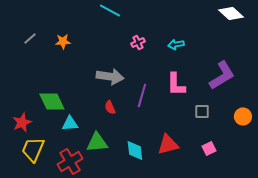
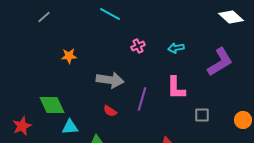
gray line: (30, 38) -> (44, 17), moved
orange star: (63, 41) -> (69, 56), moved
purple L-shape: (222, 75) -> (220, 62), moved
red semicircle: (110, 107) -> (110, 111), turned -32

